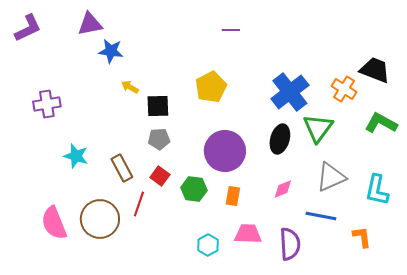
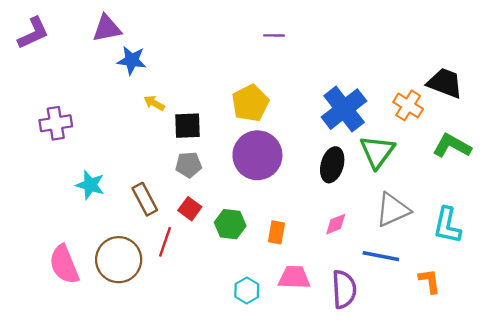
purple circle: (225, 151) -> (257, 155), moved

